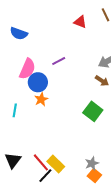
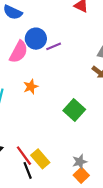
blue circle: (38, 82) -> (36, 39), moved
green square: (93, 111) -> (74, 110), moved
black line: (45, 176) -> (28, 170), turned -70

